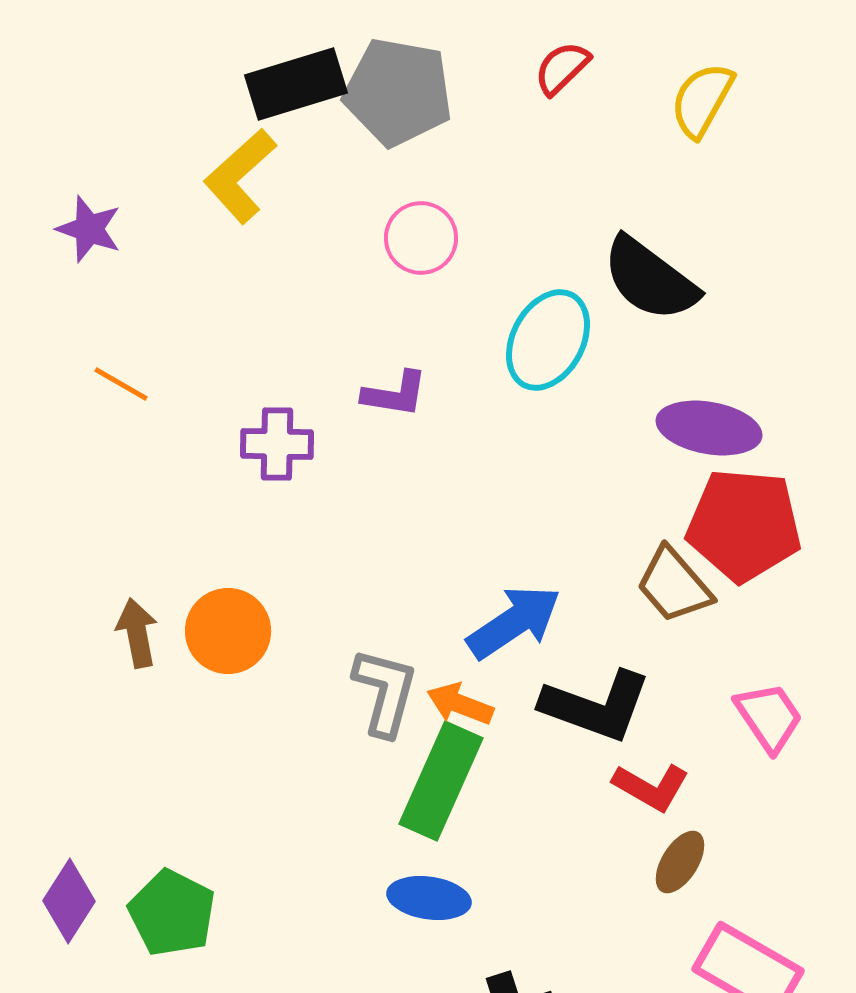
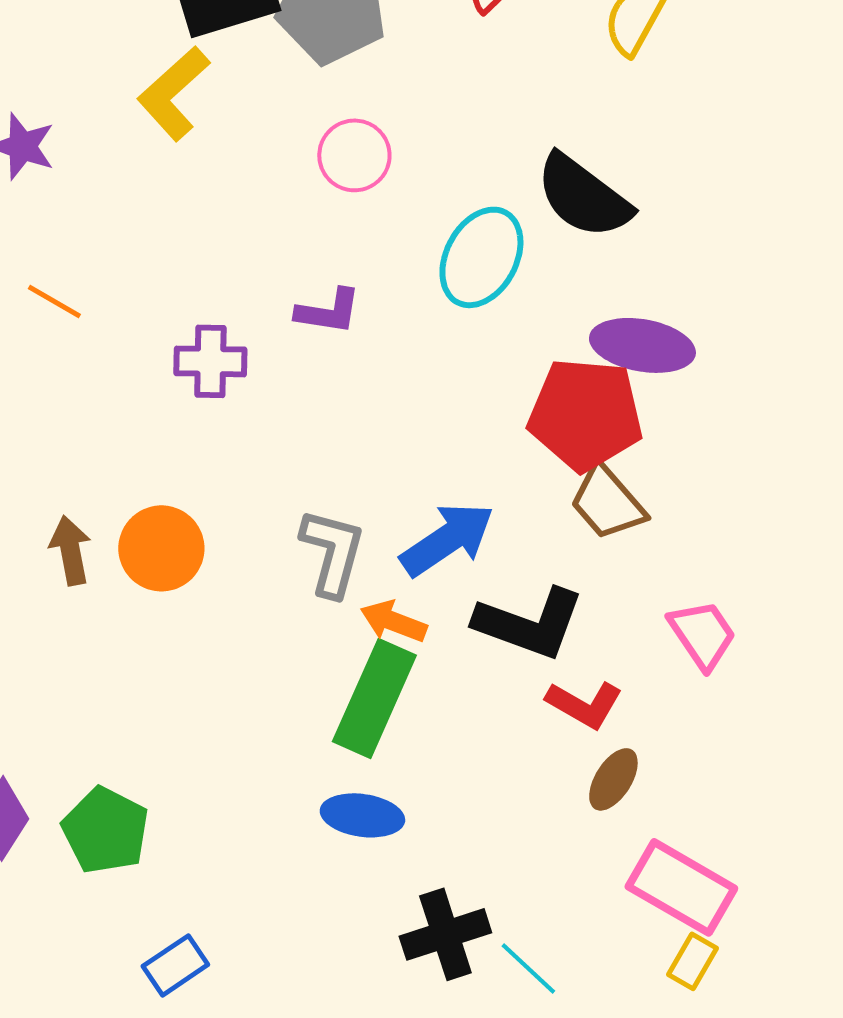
red pentagon: (744, 525) -> (585, 414), moved
gray L-shape: (385, 692) -> (332, 552), moved

